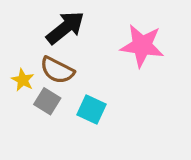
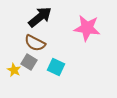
yellow star: (23, 80) -> (14, 70), moved

